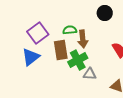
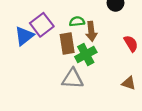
blue triangle: (31, 57) -> (24, 36), moved
gray triangle: (90, 74) -> (73, 79), moved, size x1.5

